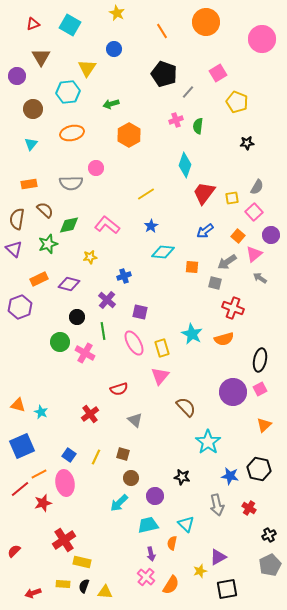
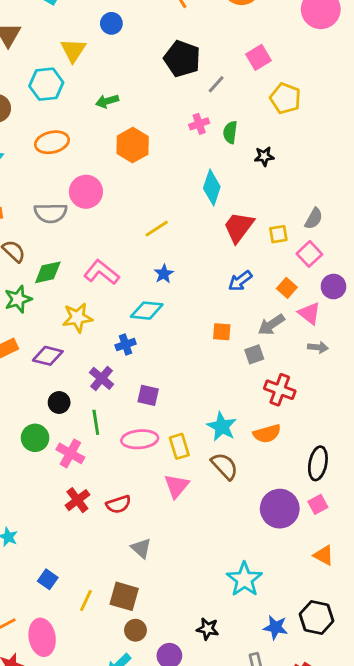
black star: (247, 143) -> (264, 156), moved
pink circle: (96, 168) -> (86, 192), size x1.5
cyan diamond: (163, 252) -> (147, 311), moved
pink triangle: (254, 254) -> (309, 313), turned -42
yellow star: (90, 257) -> (77, 318), size x1.5
gray arrow: (260, 278) -> (318, 347), turned 152
gray square: (215, 283) -> (254, 354), turned -32
pink ellipse: (134, 343) -> (140, 439), turned -65
brown semicircle: (186, 407) -> (225, 466), moved
red cross: (90, 414) -> (77, 500), moved
orange triangle: (264, 425) -> (324, 555), turned -49
brown square: (123, 454) -> (124, 596), size x1.5
blue square: (69, 455) -> (48, 579), moved

